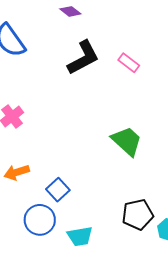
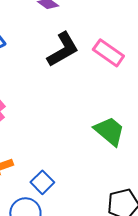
pink rectangle: (129, 63) -> (108, 53), size x1.4

